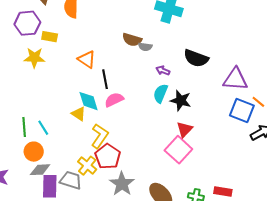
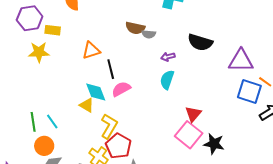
orange triangle: (87, 59) -> (91, 50), turned -48
purple arrow: (163, 71) -> (168, 57), turned -32
black star: (181, 100) -> (214, 144), moved

